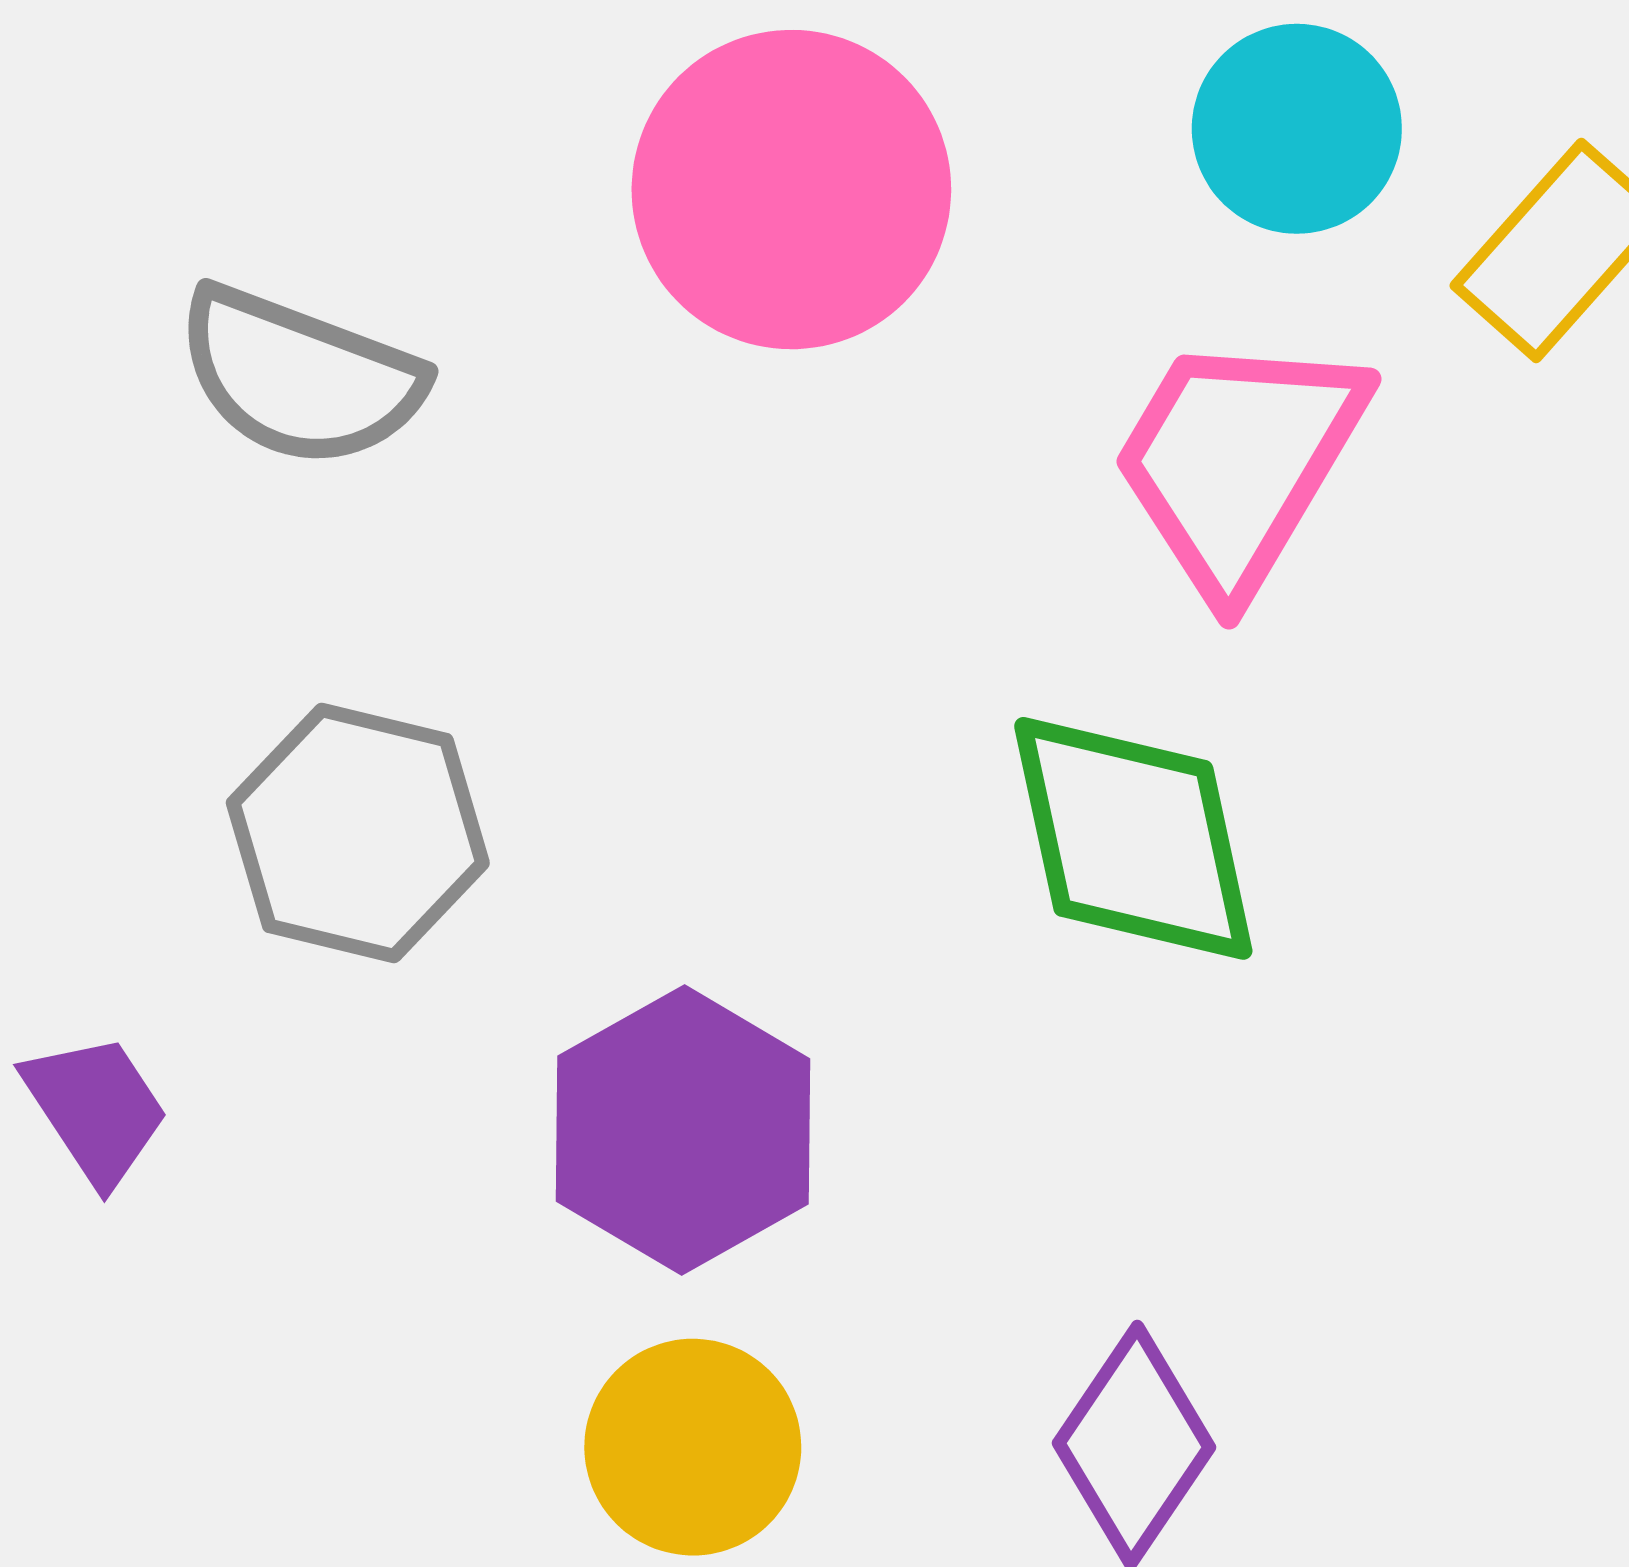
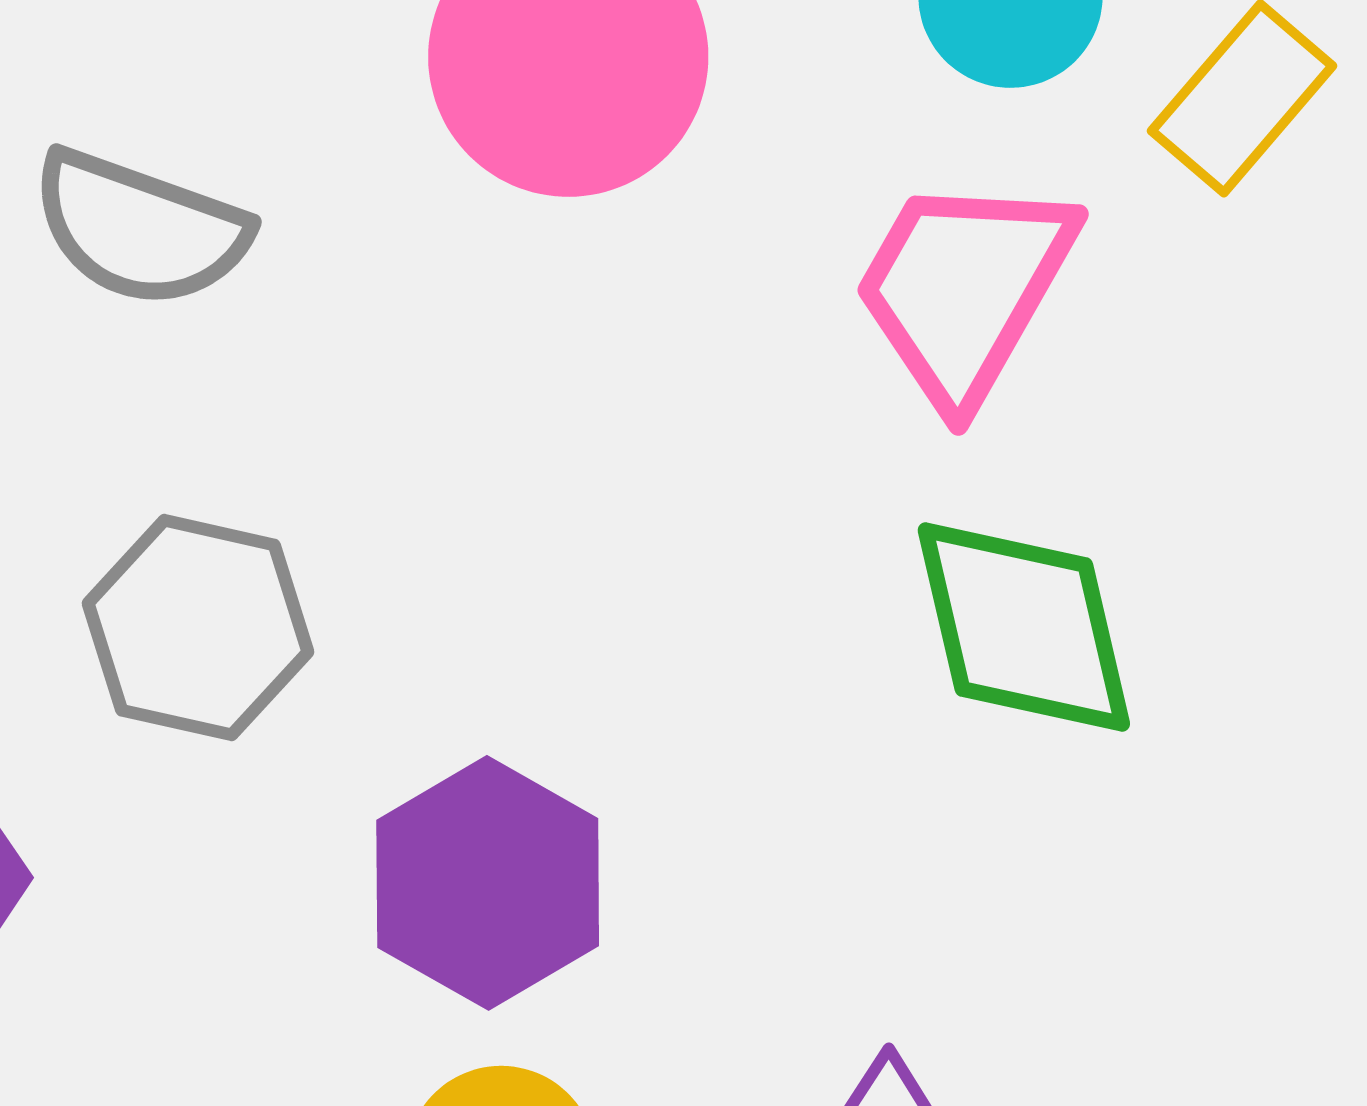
green diamond: (1133, 838) -> (1024, 627), moved

